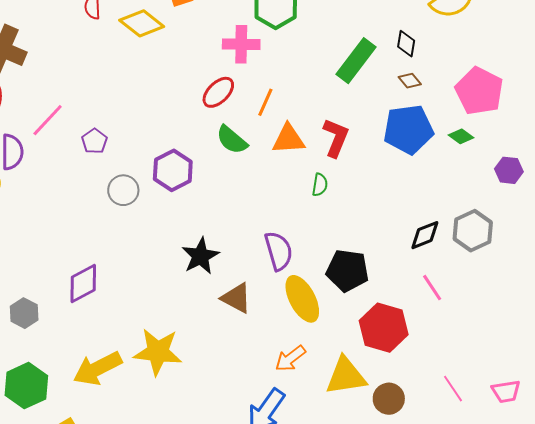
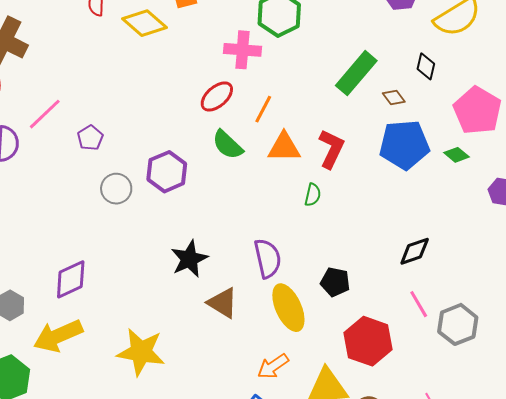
black diamond: (406, 44) -> (426, 66), moved
brown diamond: (410, 81) -> (394, 98), moved
gray hexagon: (473, 231) -> (458, 324), moved
black pentagon: (347, 271) -> (335, 282), size x0.7
yellow arrow: (98, 368) -> (58, 336), moved

